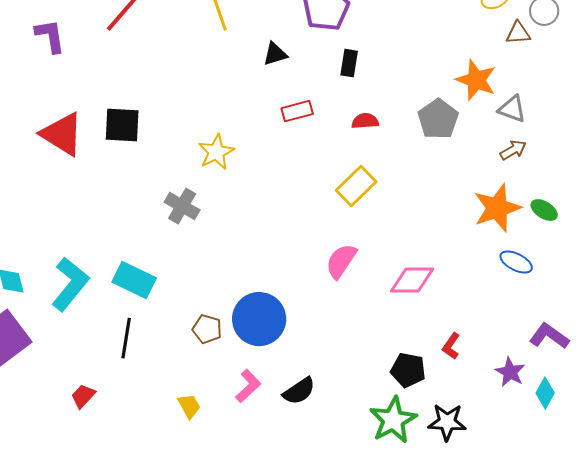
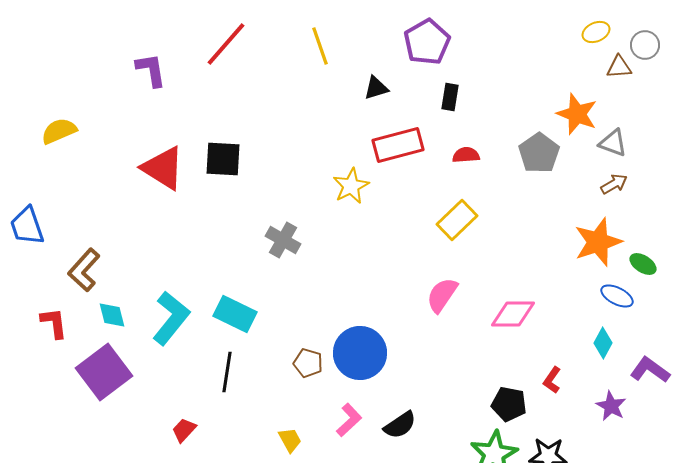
red rectangle: (297, 111) -> (398, 145), size x1.6
yellow star: (216, 152) -> (351, 186), moved
green ellipse: (544, 210) -> (643, 264), moved
cyan diamond: (545, 393) -> (603, 343), moved

